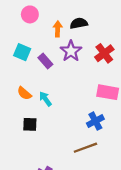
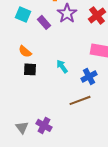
cyan arrow: (45, 99) -> (62, 66), moved
black square: (30, 124) -> (30, 69), moved

